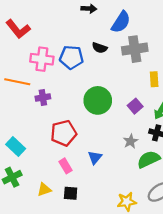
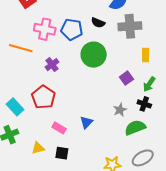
purple cross: (43, 98) -> (52, 65), moved, turned -32
green circle: (98, 100) -> (94, 55), moved
red pentagon: (64, 133) -> (43, 97), moved, turned -30
pink rectangle: (65, 166) -> (59, 128), turned -32

